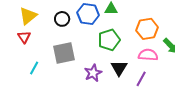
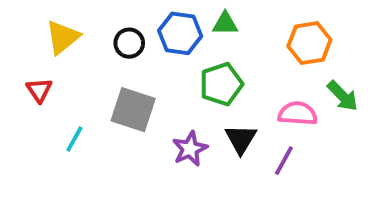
orange hexagon: (147, 29) -> (309, 43), moved
red triangle: (24, 37) -> (39, 90), moved
gray square: (64, 53) -> (133, 110), turned 30

